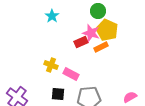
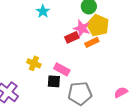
yellow cross: (51, 65) -> (34, 63), moved
black square: (58, 94) -> (54, 81), moved

